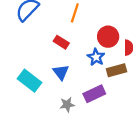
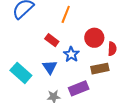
blue star: (96, 57) -> (71, 54), moved

